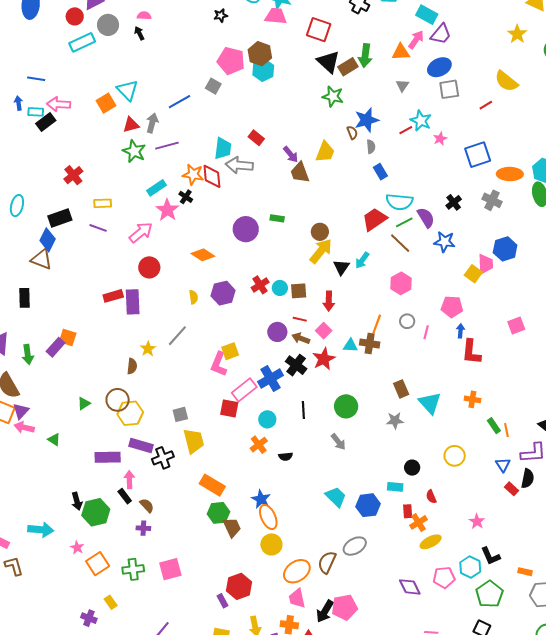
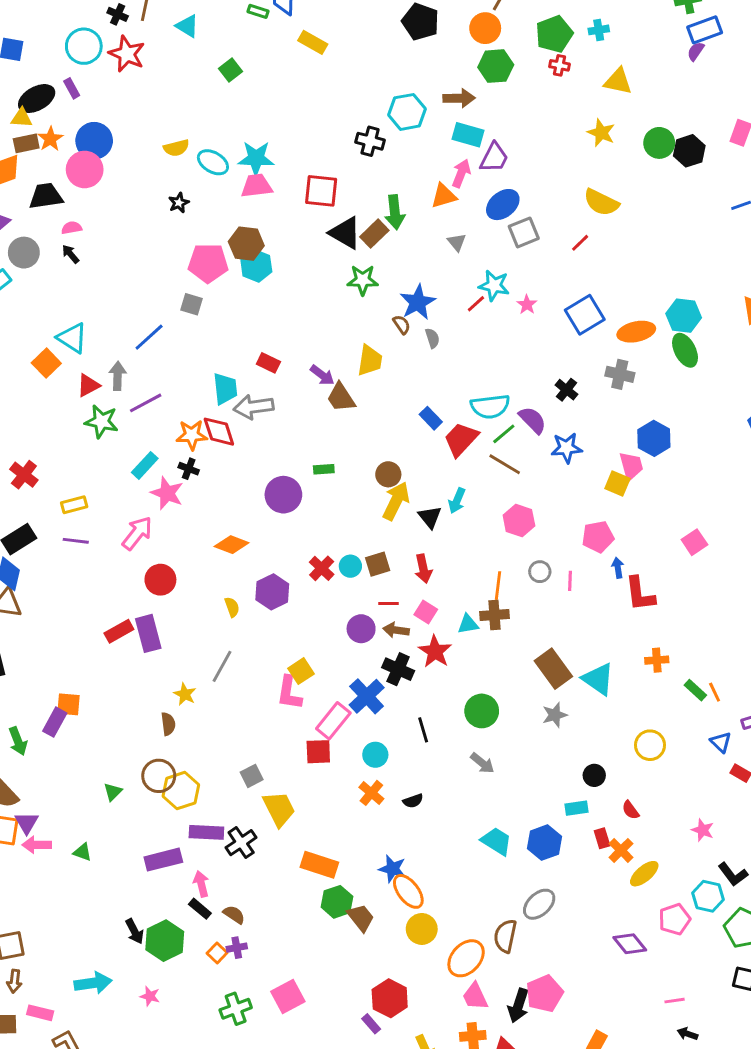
blue rectangle: (380, 172) -> (431, 418), moved
brown rectangle: (401, 389) -> (553, 669), size x1.5
orange square: (98, 564) -> (217, 953), moved, size x0.6

